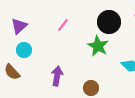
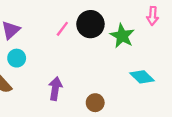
black circle: (109, 22) -> (90, 24), moved
green star: (98, 46) -> (122, 36), moved

